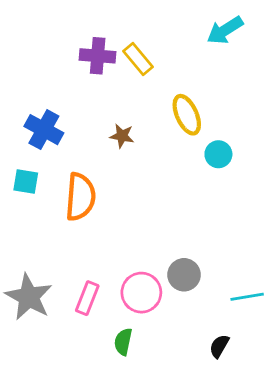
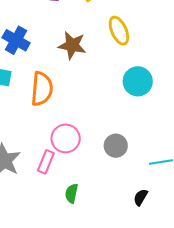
brown star: (122, 136) -> (72, 45), size x1.6
cyan circle: (218, 154) -> (138, 81), moved, size x1.5
pink circle: (141, 293) -> (66, 138), moved

